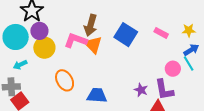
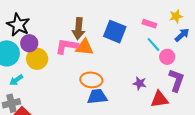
orange triangle: (93, 45) -> (85, 47), turned -30
cyan line: (189, 64) -> (153, 45), moved
orange ellipse: (65, 80) -> (91, 80), moved, turned -45
purple L-shape: (164, 90) -> (176, 80), moved, turned -140

